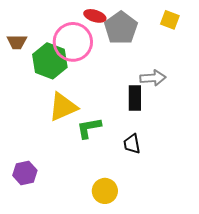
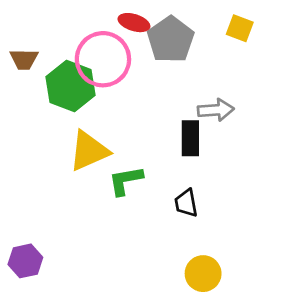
purple hexagon: (25, 173) -> (25, 261), moved
yellow circle: (105, 191) -> (203, 274), moved

